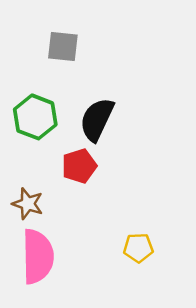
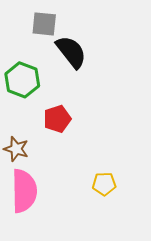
black semicircle: (97, 119) -> (71, 52), moved, turned 117

